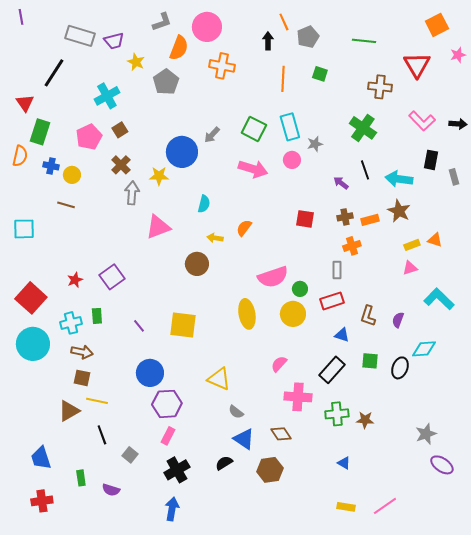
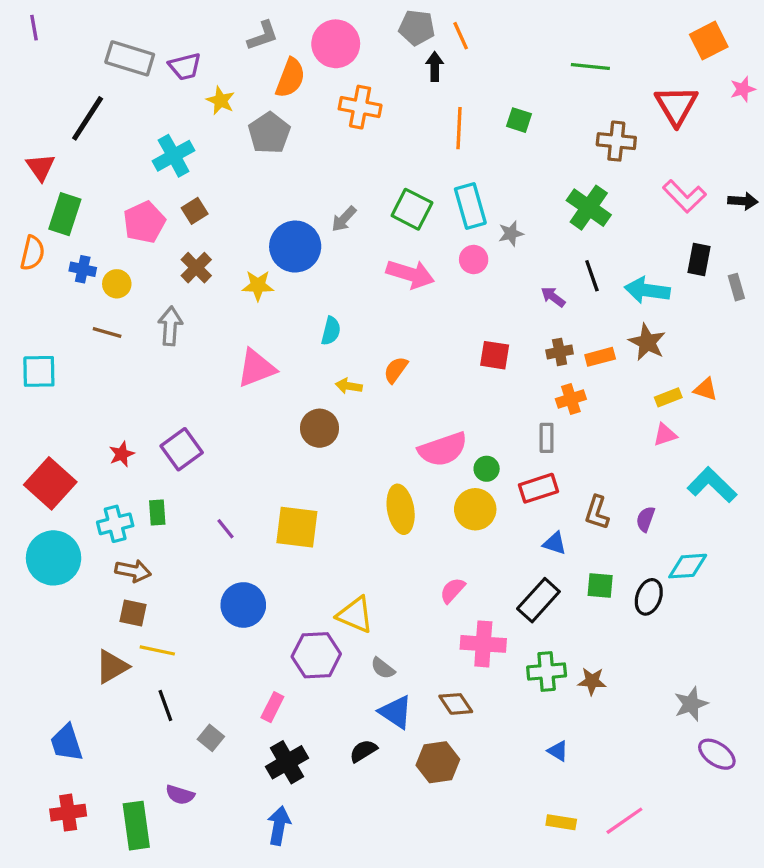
gray pentagon: (308, 37) -> (417, 28), moved, turned 30
gray arrow: (132, 193) -> (170, 326), moved
purple hexagon: (167, 404) -> (316, 655), moved
green rectangle: (81, 478) -> (136, 826), moved, size x1.8

